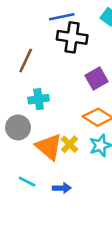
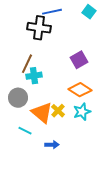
black cross: (72, 37) -> (39, 28), moved
brown line: (26, 61) -> (27, 64), moved
cyan line: (27, 182) -> (25, 131), moved

